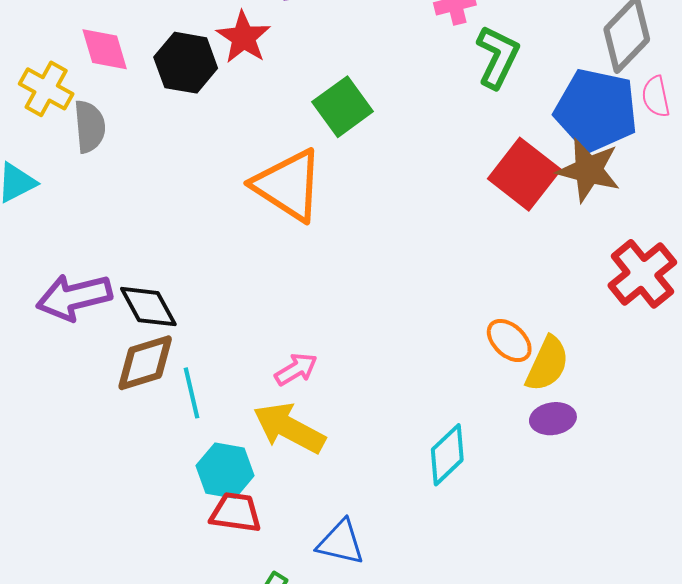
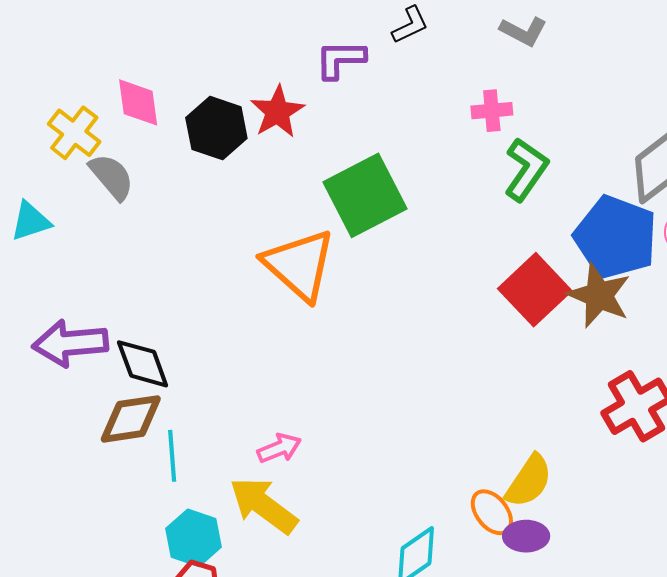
green square: (343, 107) -> (365, 195), size x1.4
gray semicircle: (90, 127) -> (112, 177), turned -44
orange ellipse: (509, 341) -> (492, 512), moved

